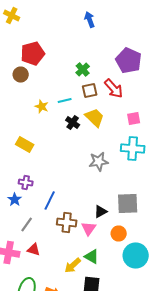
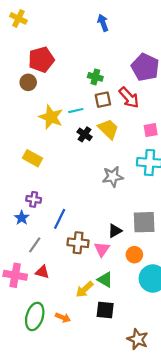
green cross: (83, 70) -> (95, 77), turned -32
yellow star: (42, 106) -> (51, 117), size x1.6

